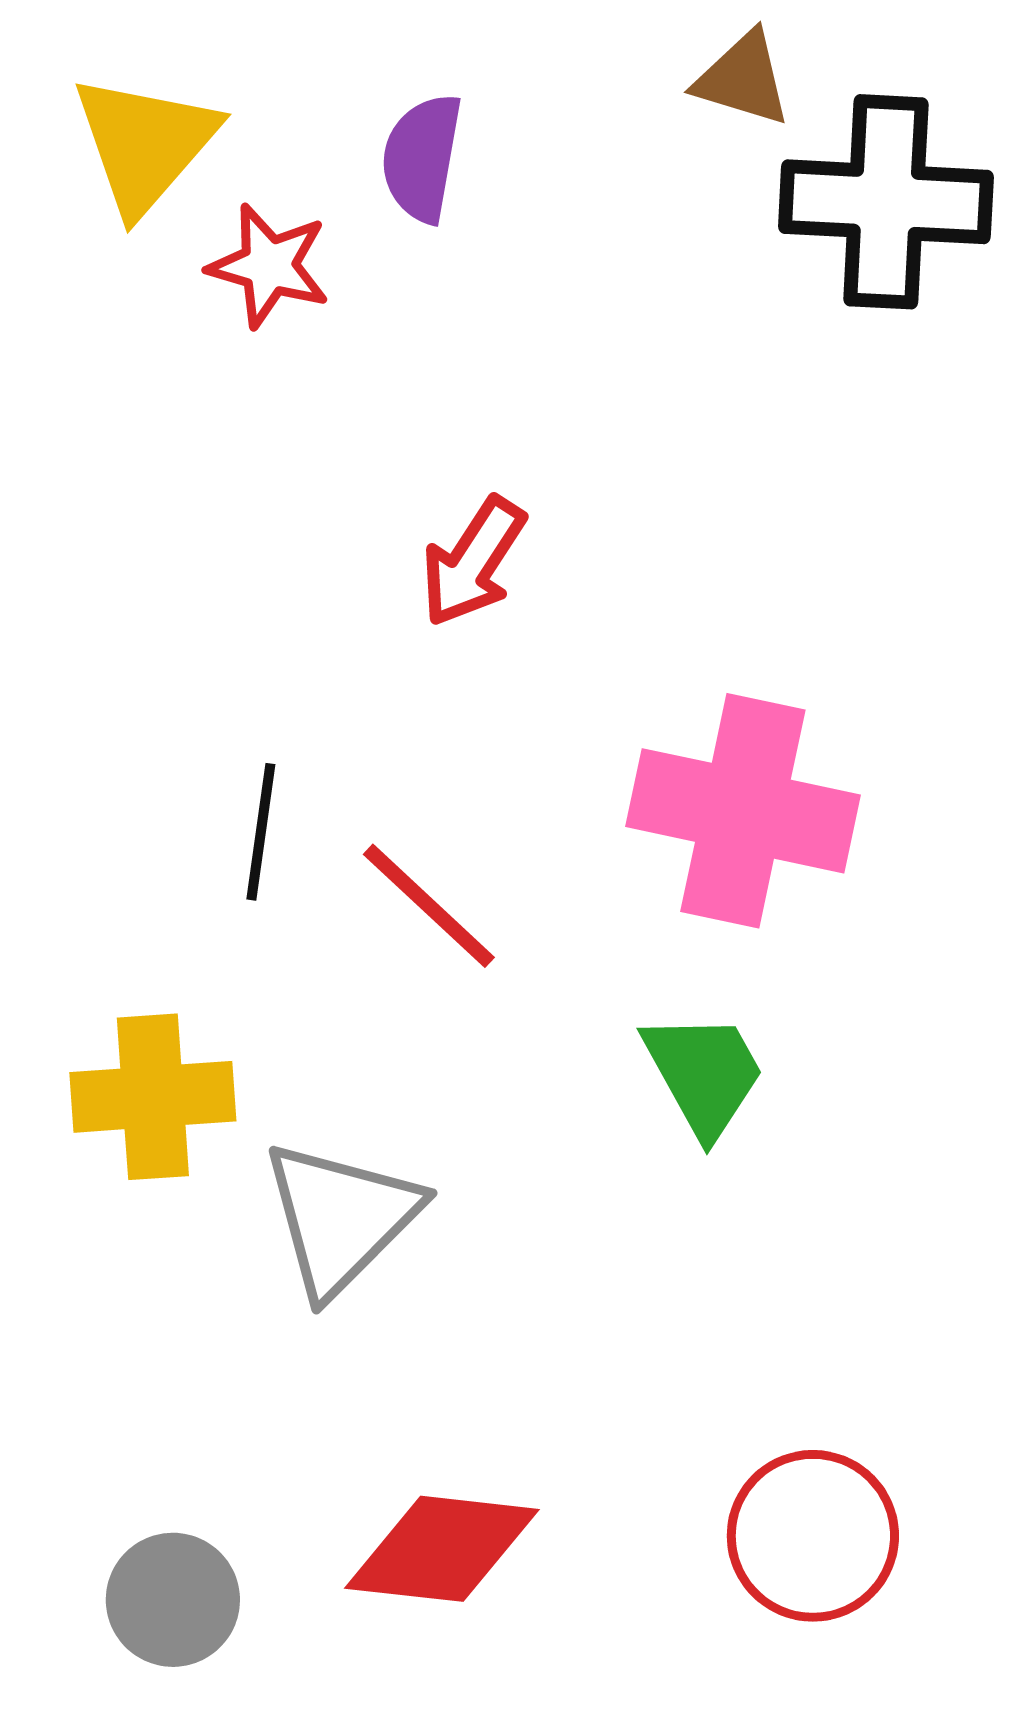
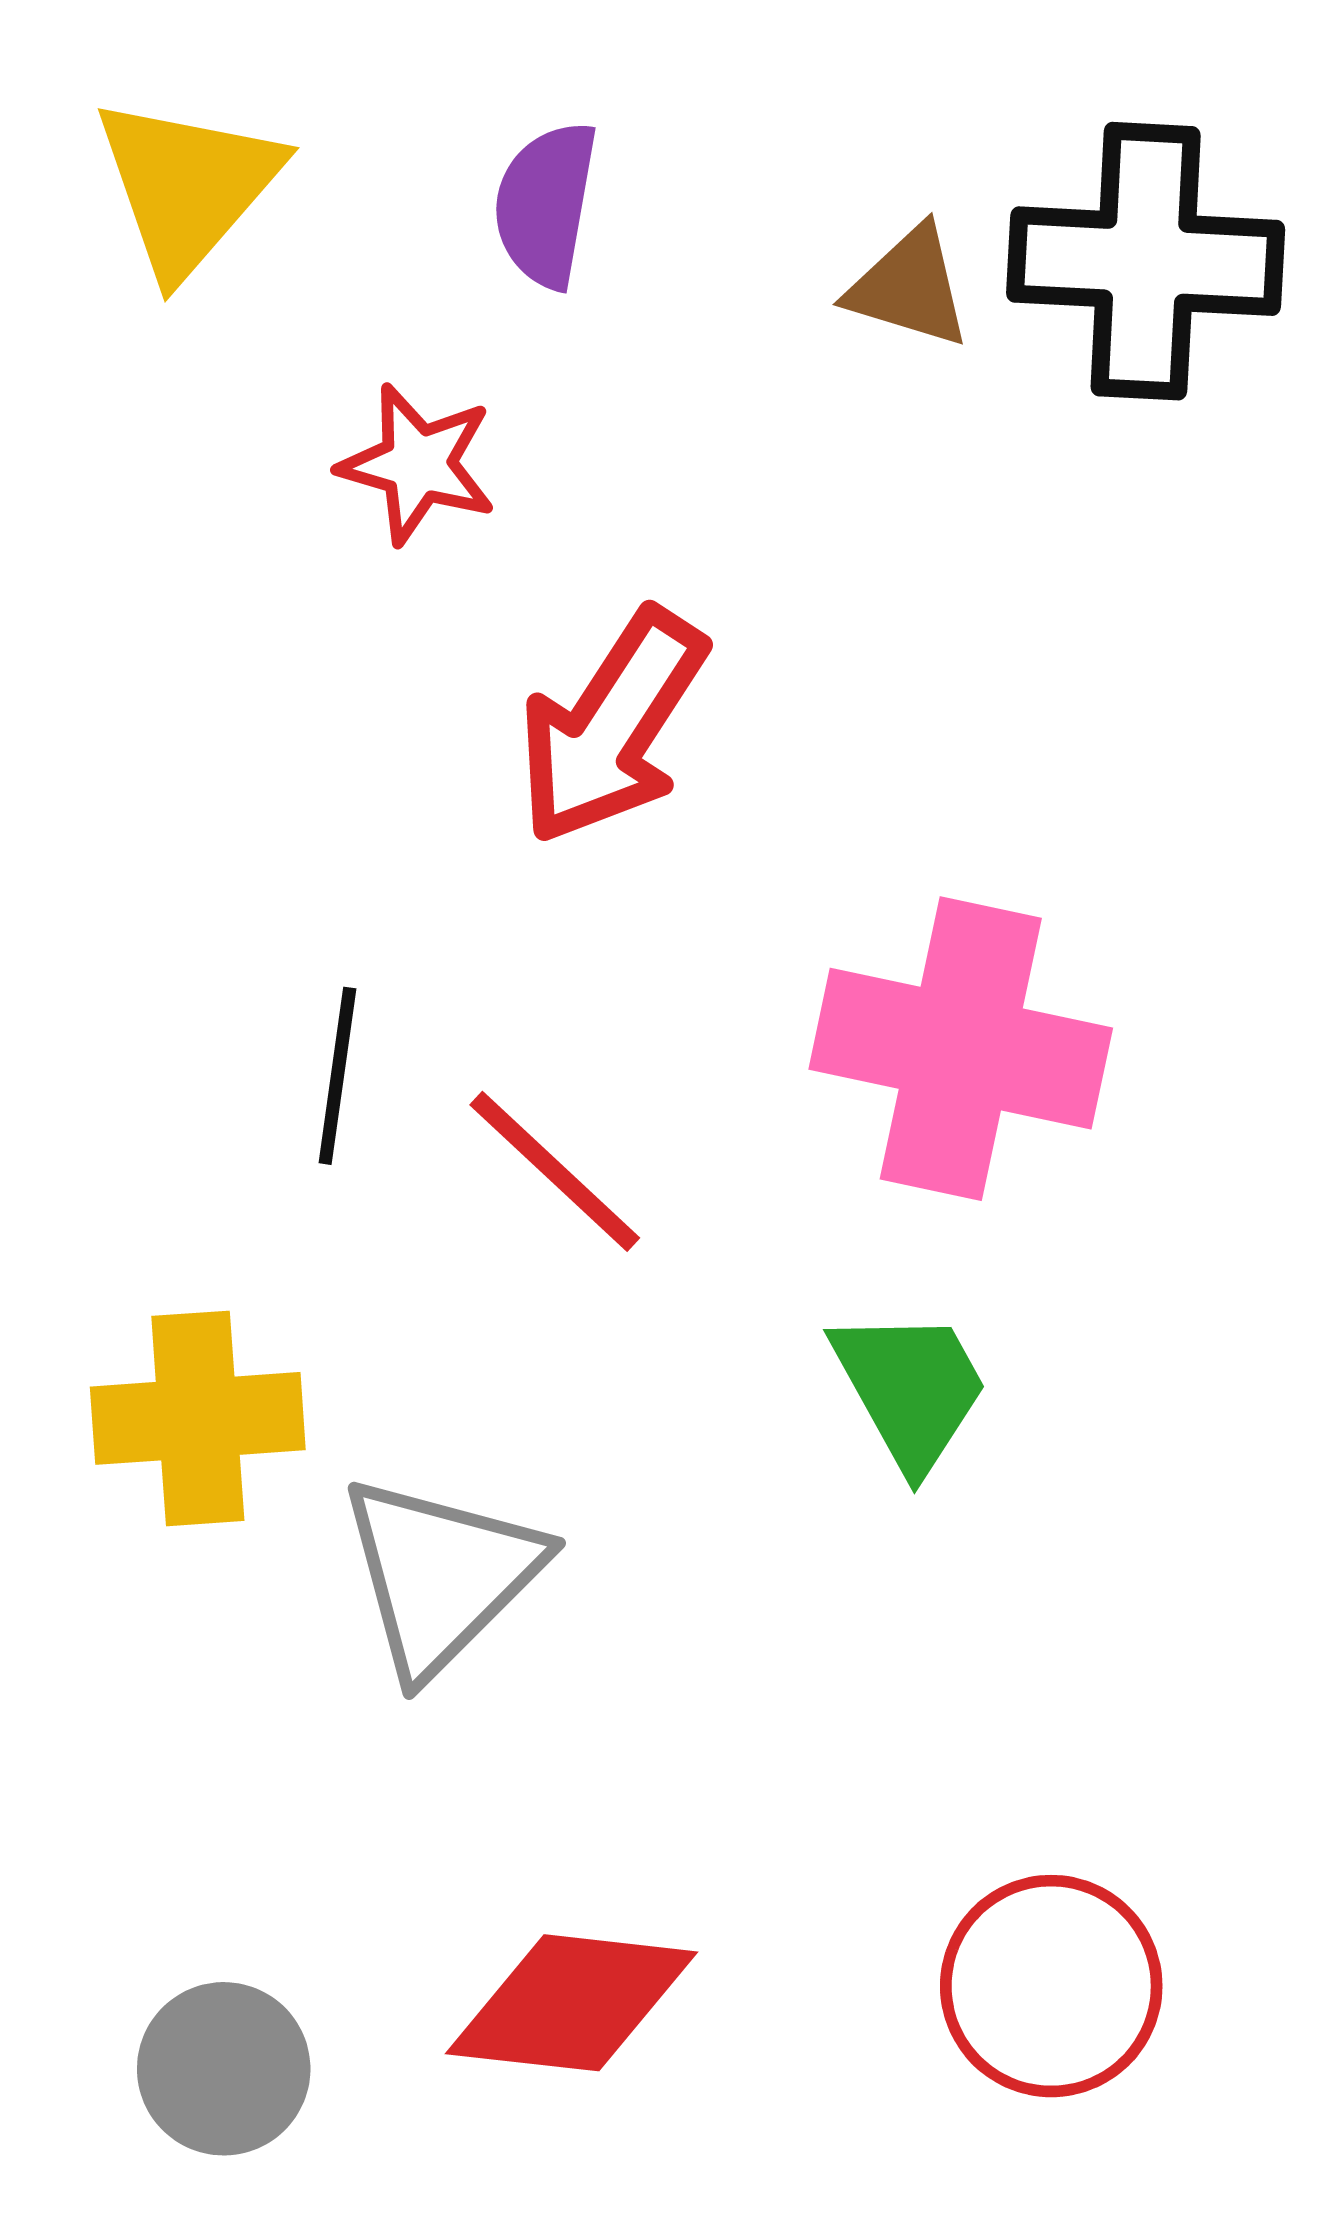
brown triangle: (743, 79) -> (909, 287), moved
red star: (269, 266) -> (418, 464), moved
red arrow: (473, 562) -> (612, 727), size x1.4

